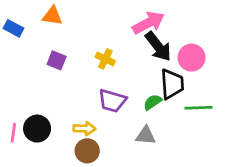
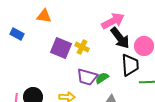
blue rectangle: (13, 28) -> (17, 34), moved
purple square: (57, 60) -> (61, 48), moved, size x1.5
green semicircle: (153, 102) -> (102, 78), moved

